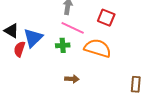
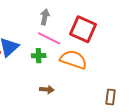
red square: (106, 18) -> (83, 29), size x1.5

